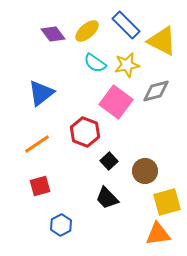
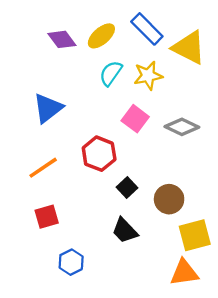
cyan semicircle: (95, 63) -> (111, 73), turned 90
gray diamond: (156, 91) -> (182, 127), moved, turned 40
pink square: (116, 102) -> (135, 119), size x0.7

